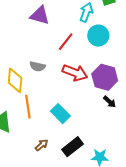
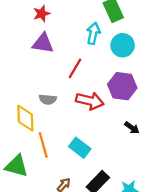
cyan circle: (98, 36) -> (123, 45), moved
purple hexagon: (105, 77) -> (122, 86), moved

